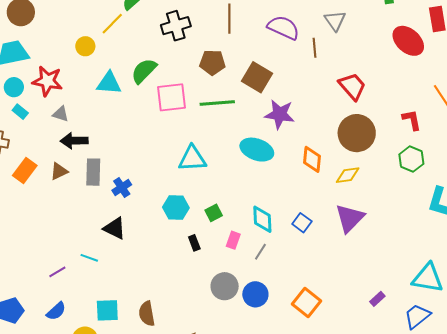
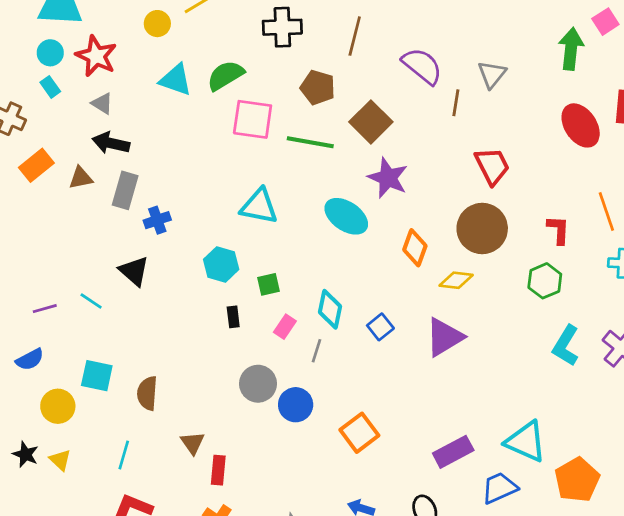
gray line: (260, 252) -> (317, 351), turned -30
purple rectangle: (377, 299) -> (453, 452), size x1.8

